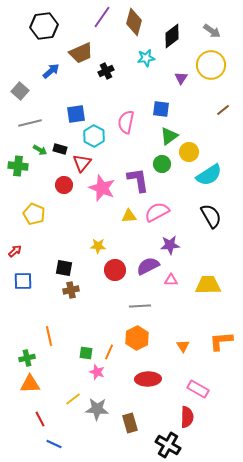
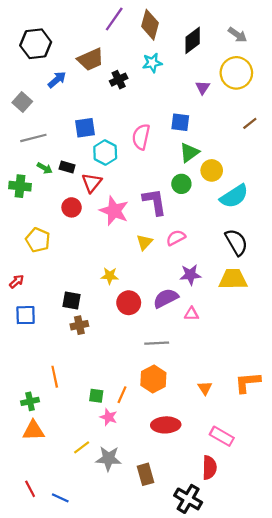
black hexagon: (44, 26) -> (36, 44), moved
cyan star: (146, 58) -> (152, 63), moved
pink semicircle: (157, 212) -> (176, 238), size x0.7
yellow triangle: (129, 216) -> (144, 242), turned -42
yellow trapezoid: (208, 285) -> (233, 279), moved
red line: (40, 419) -> (30, 489), moved

